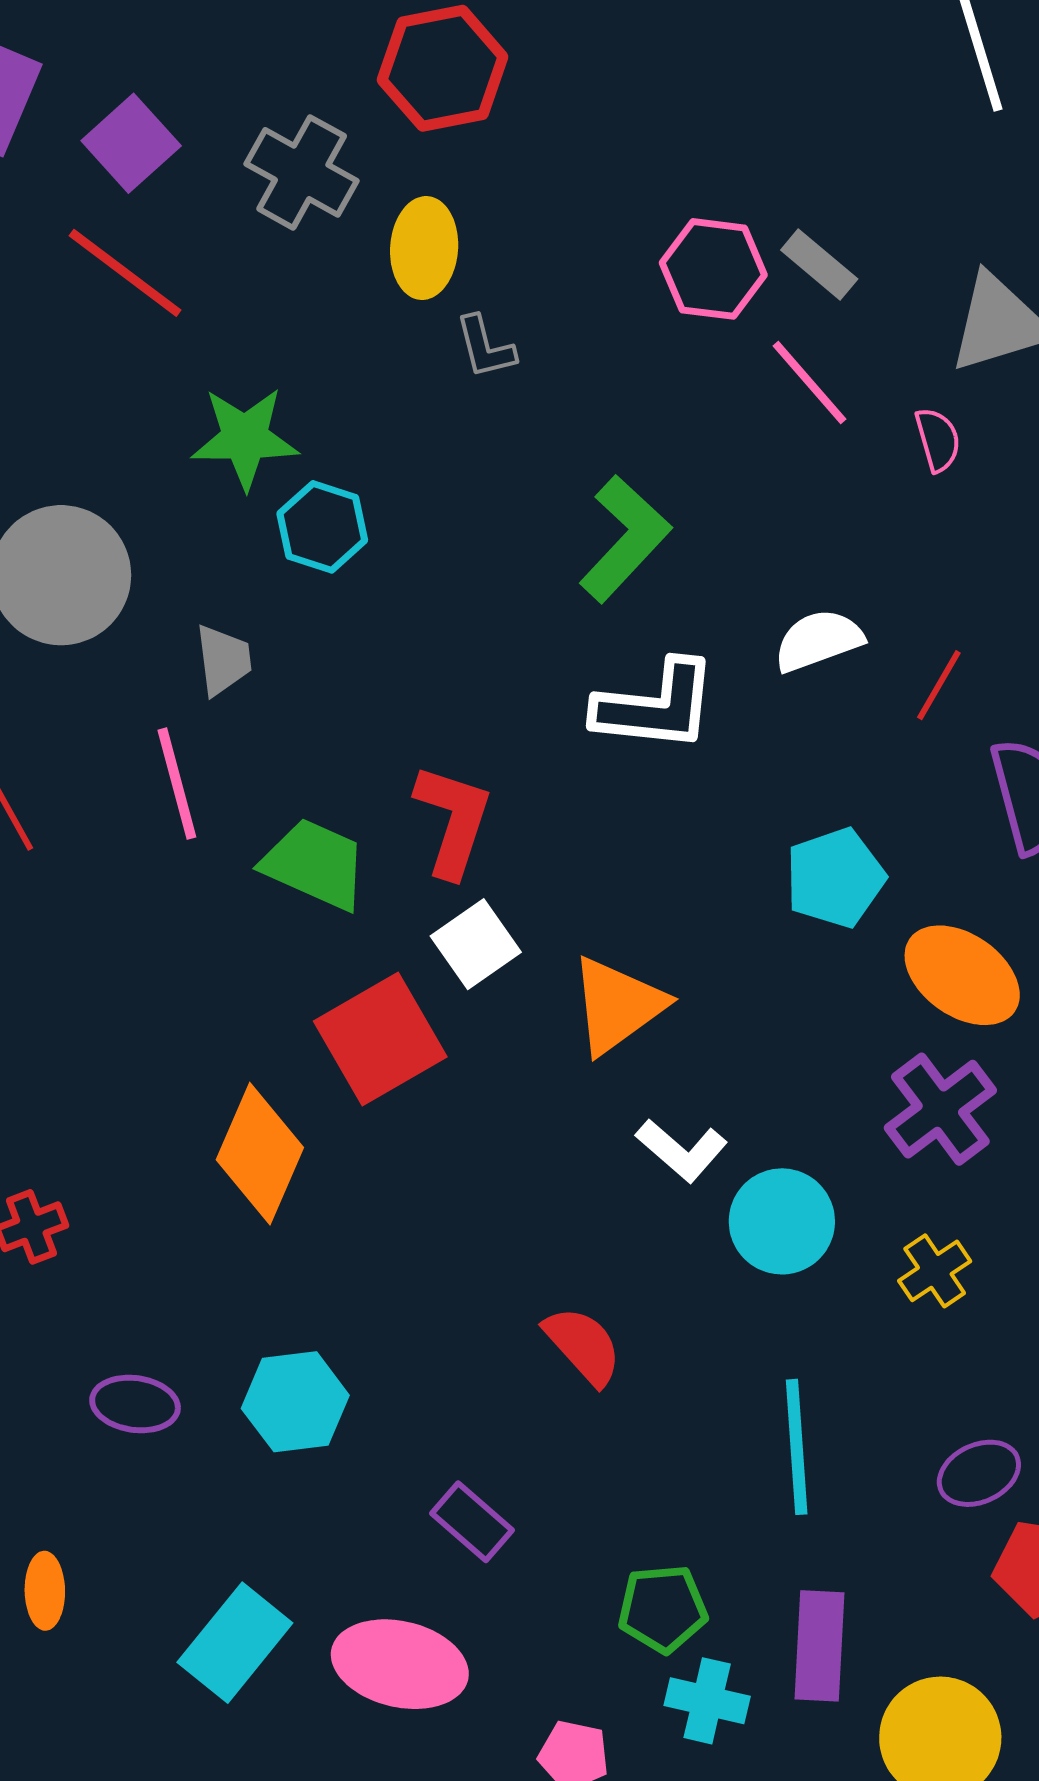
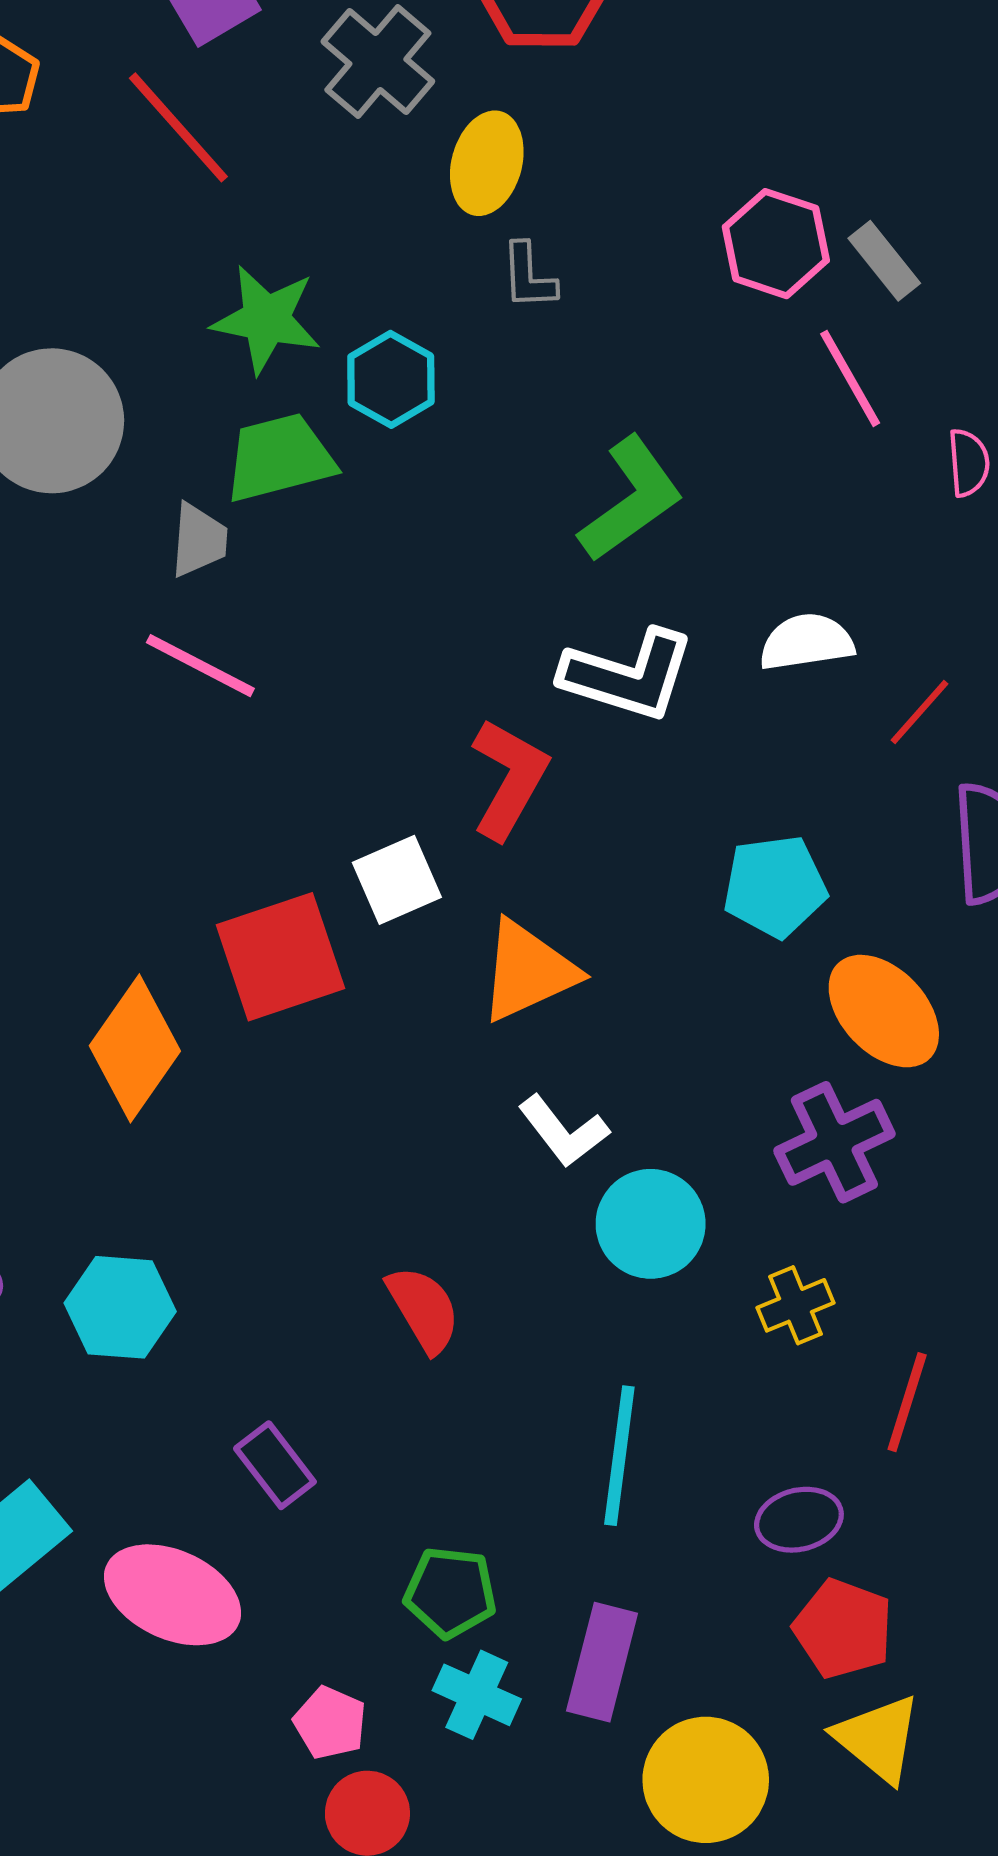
cyan hexagon: (322, 527) -> (391, 379), moved
pink line: (177, 784) -> (200, 666), moved, turned -59
red L-shape: (453, 820) -> (509, 779), moved
green trapezoid: (315, 864) -> (279, 458), moved, turned -50

